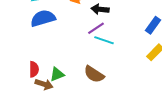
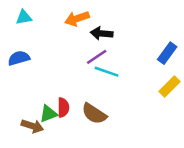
blue semicircle: (43, 18) -> (19, 58), moved, size x0.7
red semicircle: (34, 69) -> (63, 107), moved

